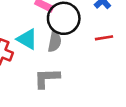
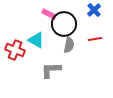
gray semicircle: (55, 42) -> (69, 45), moved

